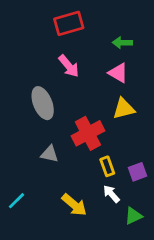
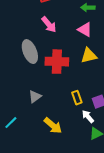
red cross: (88, 133) -> (57, 62), moved, turned 30
gray triangle: (49, 154) -> (35, 97), moved, turned -48
white arrow: (111, 194) -> (88, 117), moved

